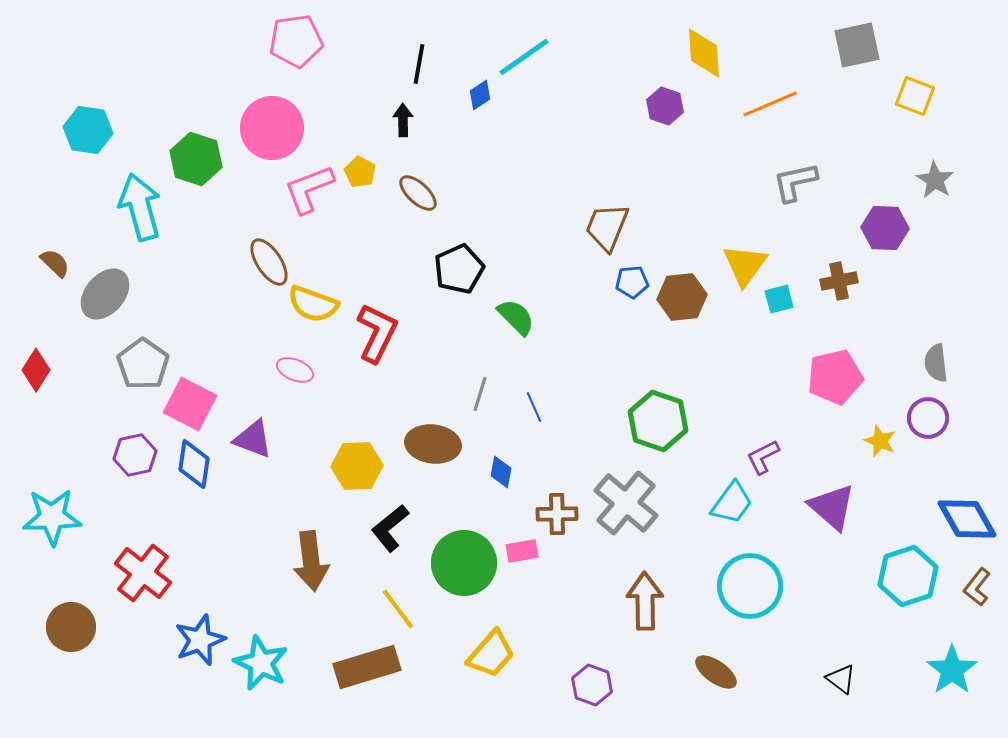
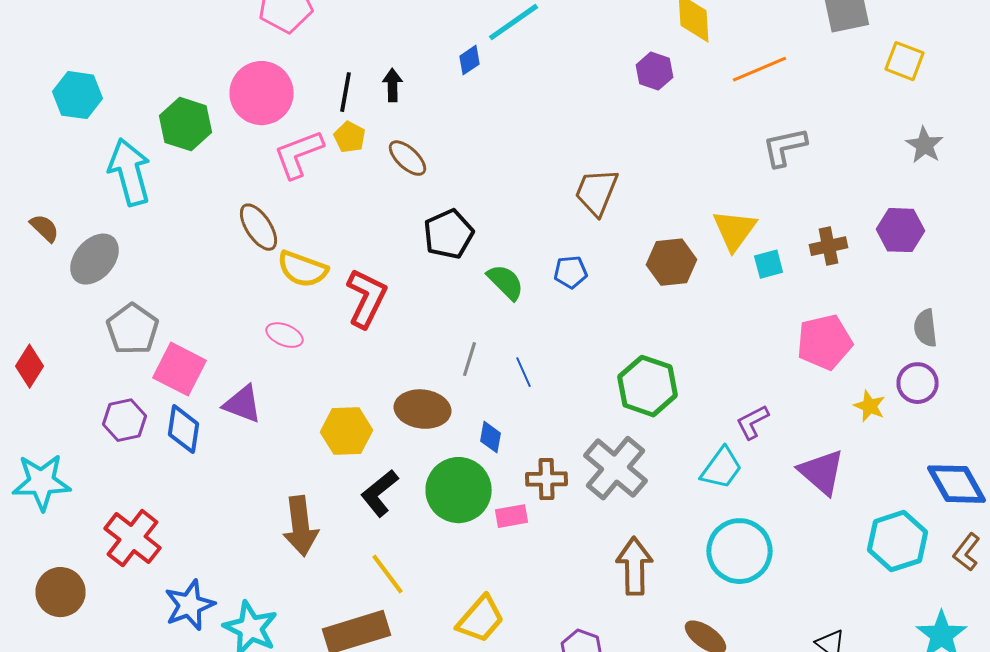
black line: (419, 64) -> (346, 92), moved
purple hexagon: (885, 228) -> (900, 230), moved
blue pentagon: (632, 282) -> (570, 272), moved
red diamond: (36, 370) -> (30, 366), moved
green circle: (464, 563) -> (458, 490), moved

